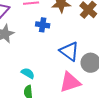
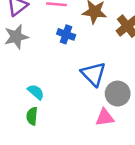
pink triangle: (70, 82) -> (105, 117), moved, size x0.7

